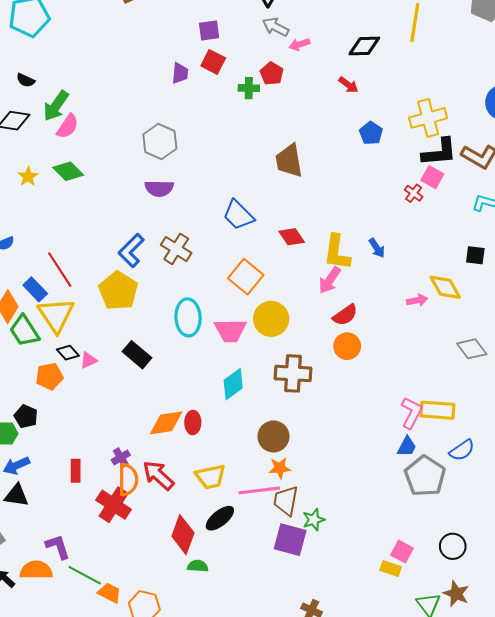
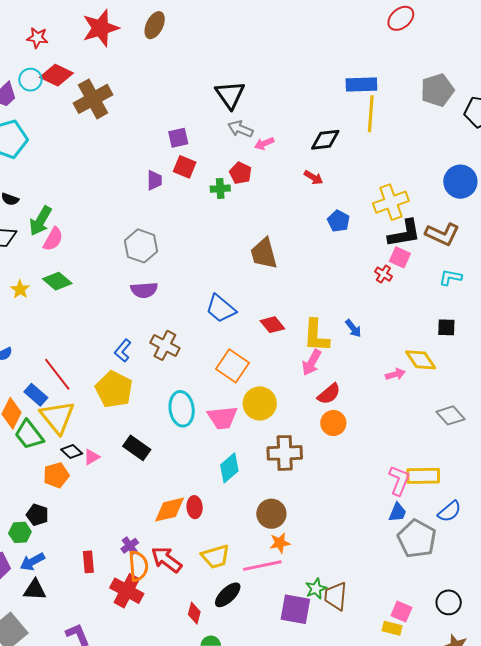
blue L-shape: (131, 251) -> (123, 351), size x0.7
brown trapezoid: (286, 501) -> (336, 596), moved
red diamond: (183, 535) -> (194, 613), size x0.6

